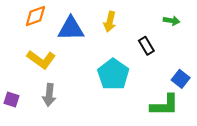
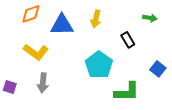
green L-shape: (165, 105) -> (127, 92), moved

